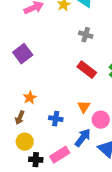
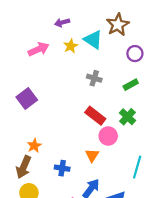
brown arrow: (20, 118) -> (24, 167), size x1.5
pink circle: (101, 120) -> (108, 136), moved

